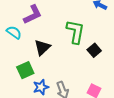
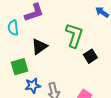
cyan semicircle: (14, 32) -> (13, 28), turned -140

